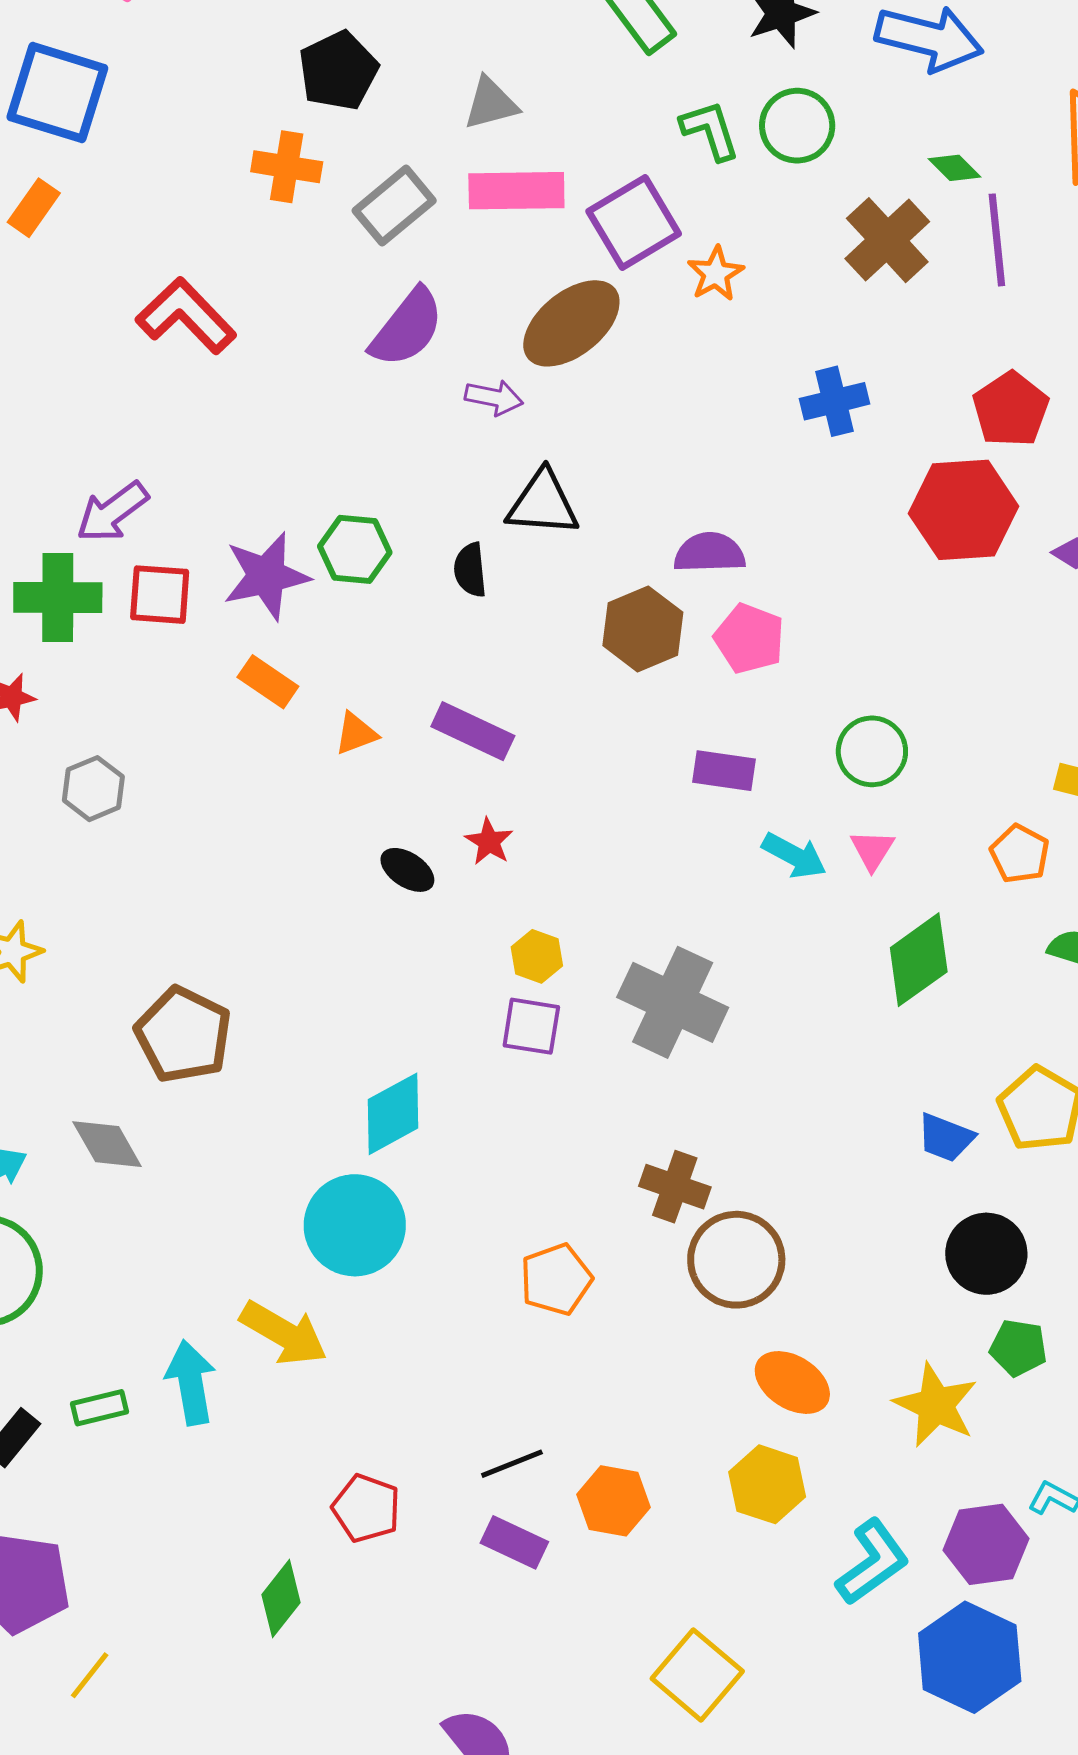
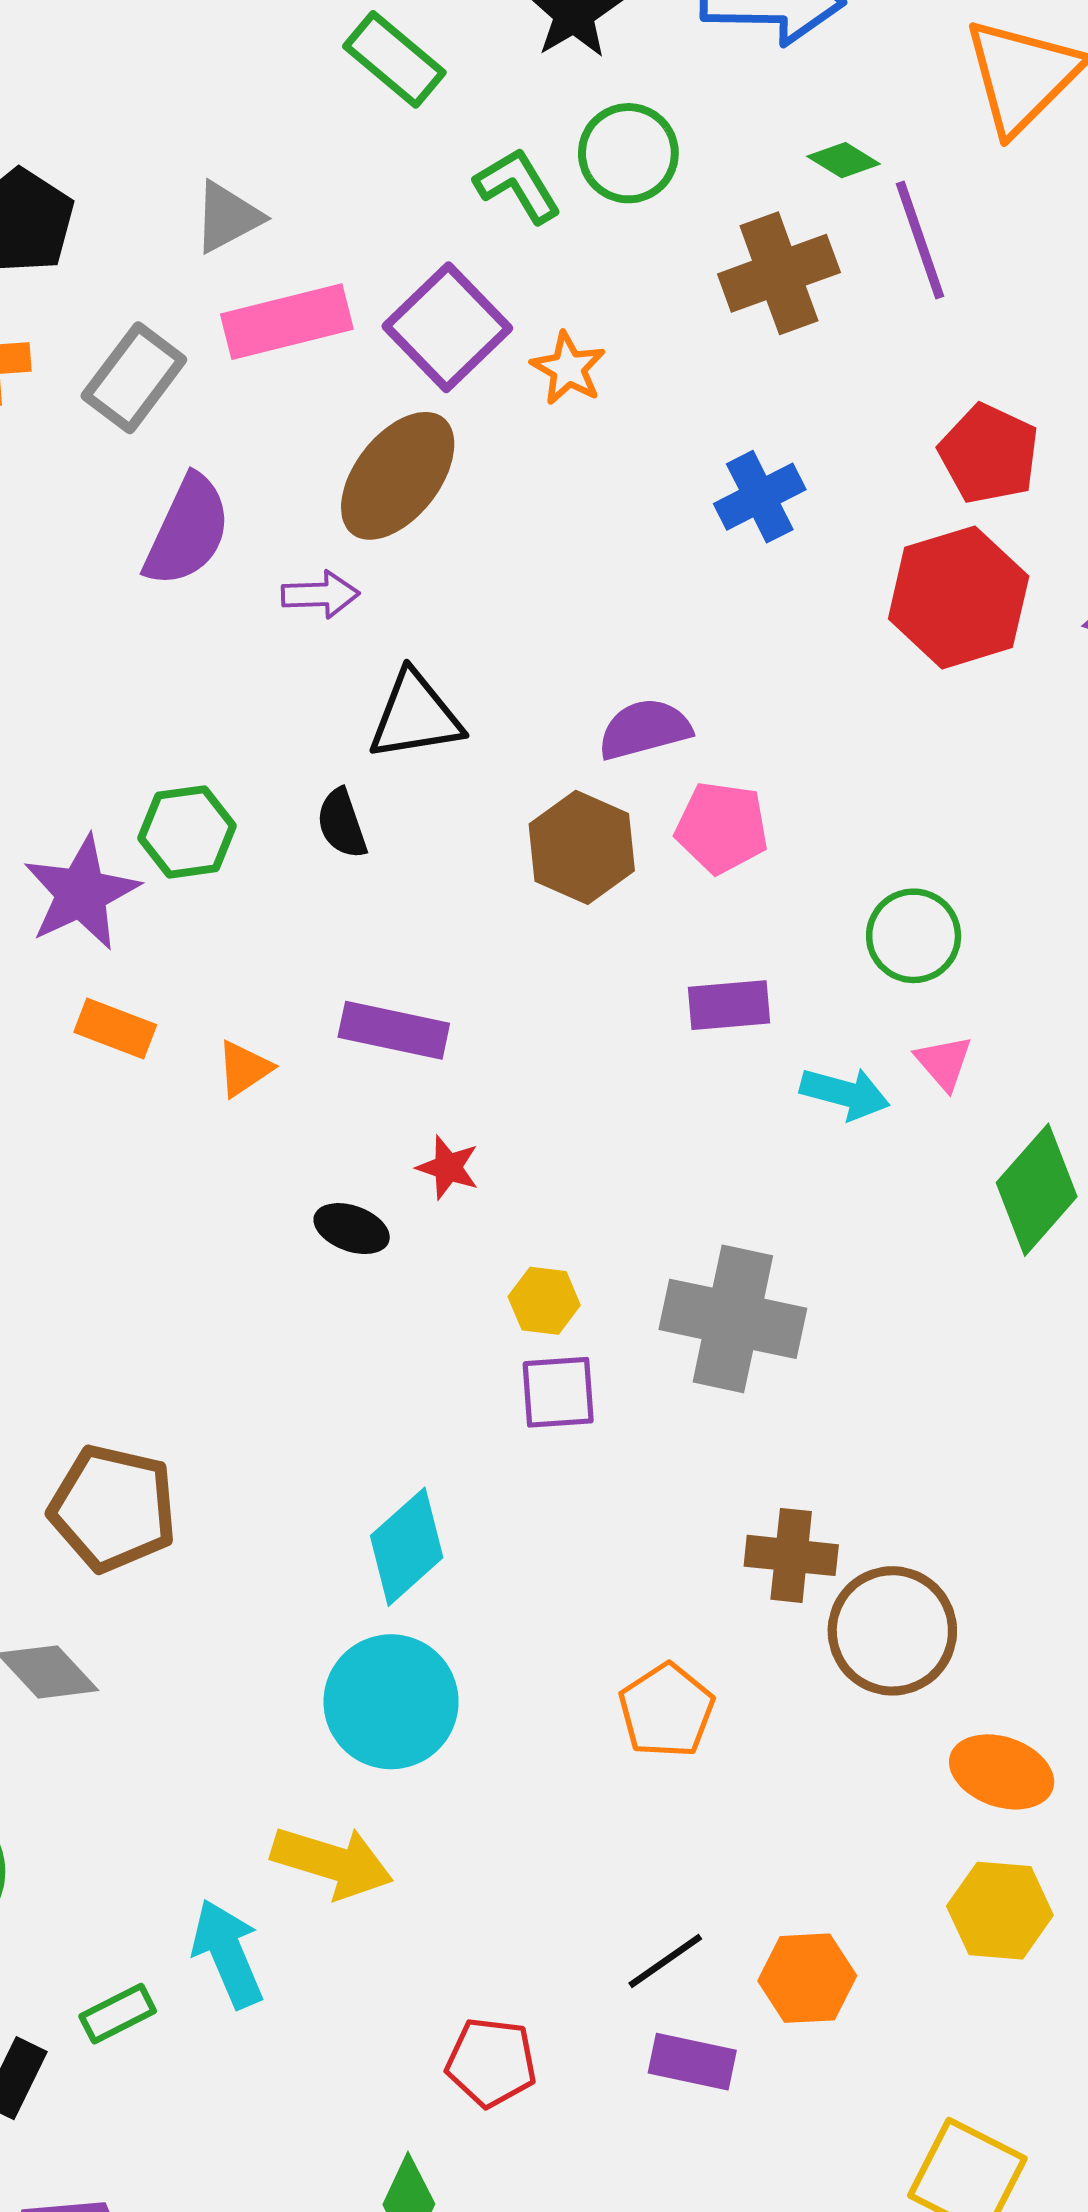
brown cross: (887, 240) -> (779, 273), turned 36

